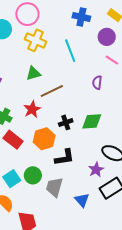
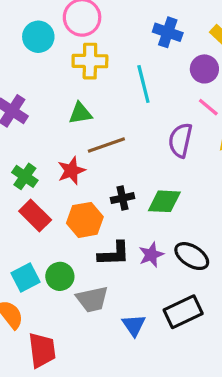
yellow cross: (36, 40) -> (90, 61), turned -30
purple semicircle: (97, 83) -> (180, 140), size x1.5
purple star: (96, 170) -> (151, 255), moved
gray trapezoid: (54, 187) -> (92, 299), turned -125

